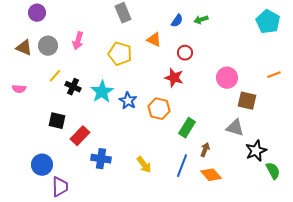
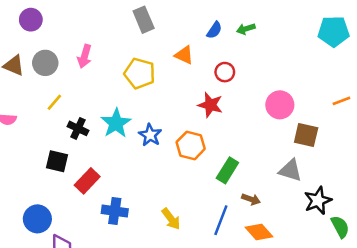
cyan pentagon: (268, 22) -> (334, 31), turned -30
black cross: (73, 87) -> (78, 128), moved
brown arrow: (205, 150) -> (251, 199), turned 88

